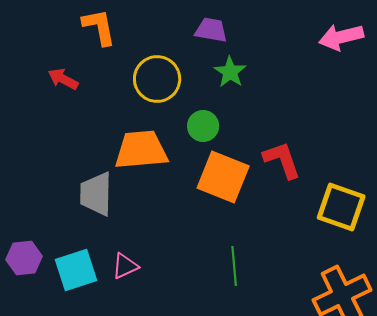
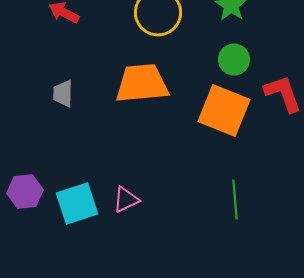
green circle: (203, 126) -> (234, 60), moved
gray trapezoid: (96, 194) -> (63, 94), moved, size x0.6

